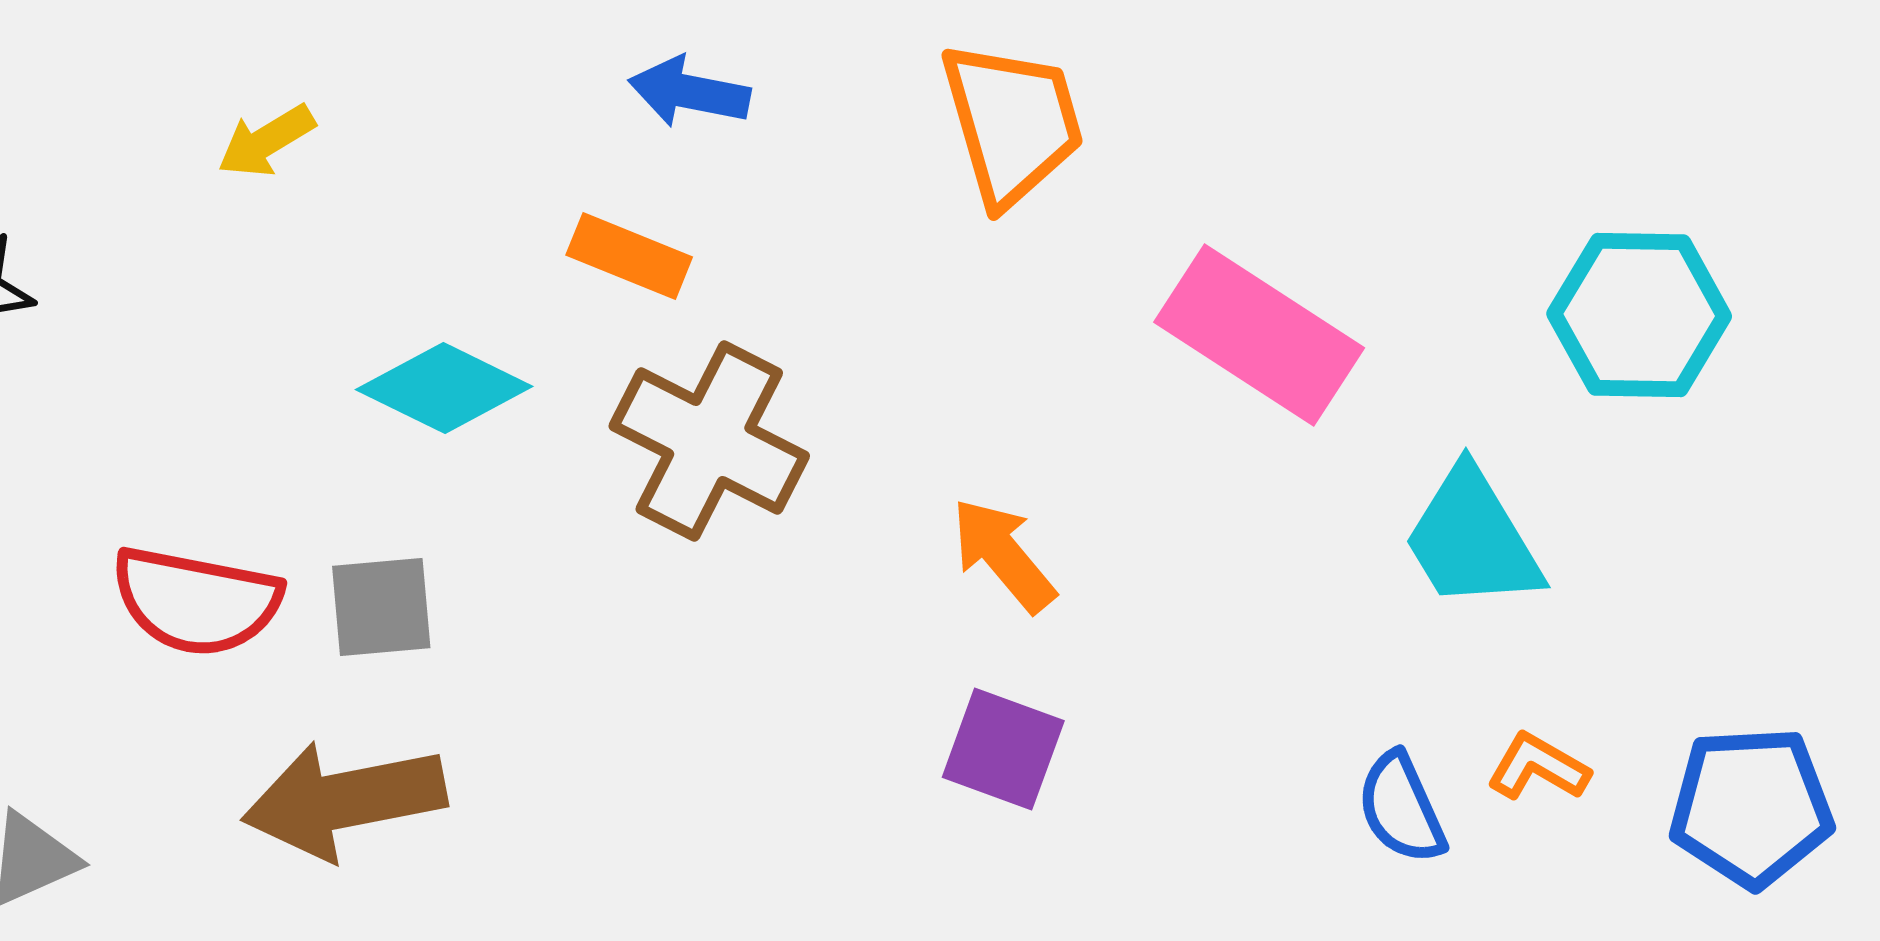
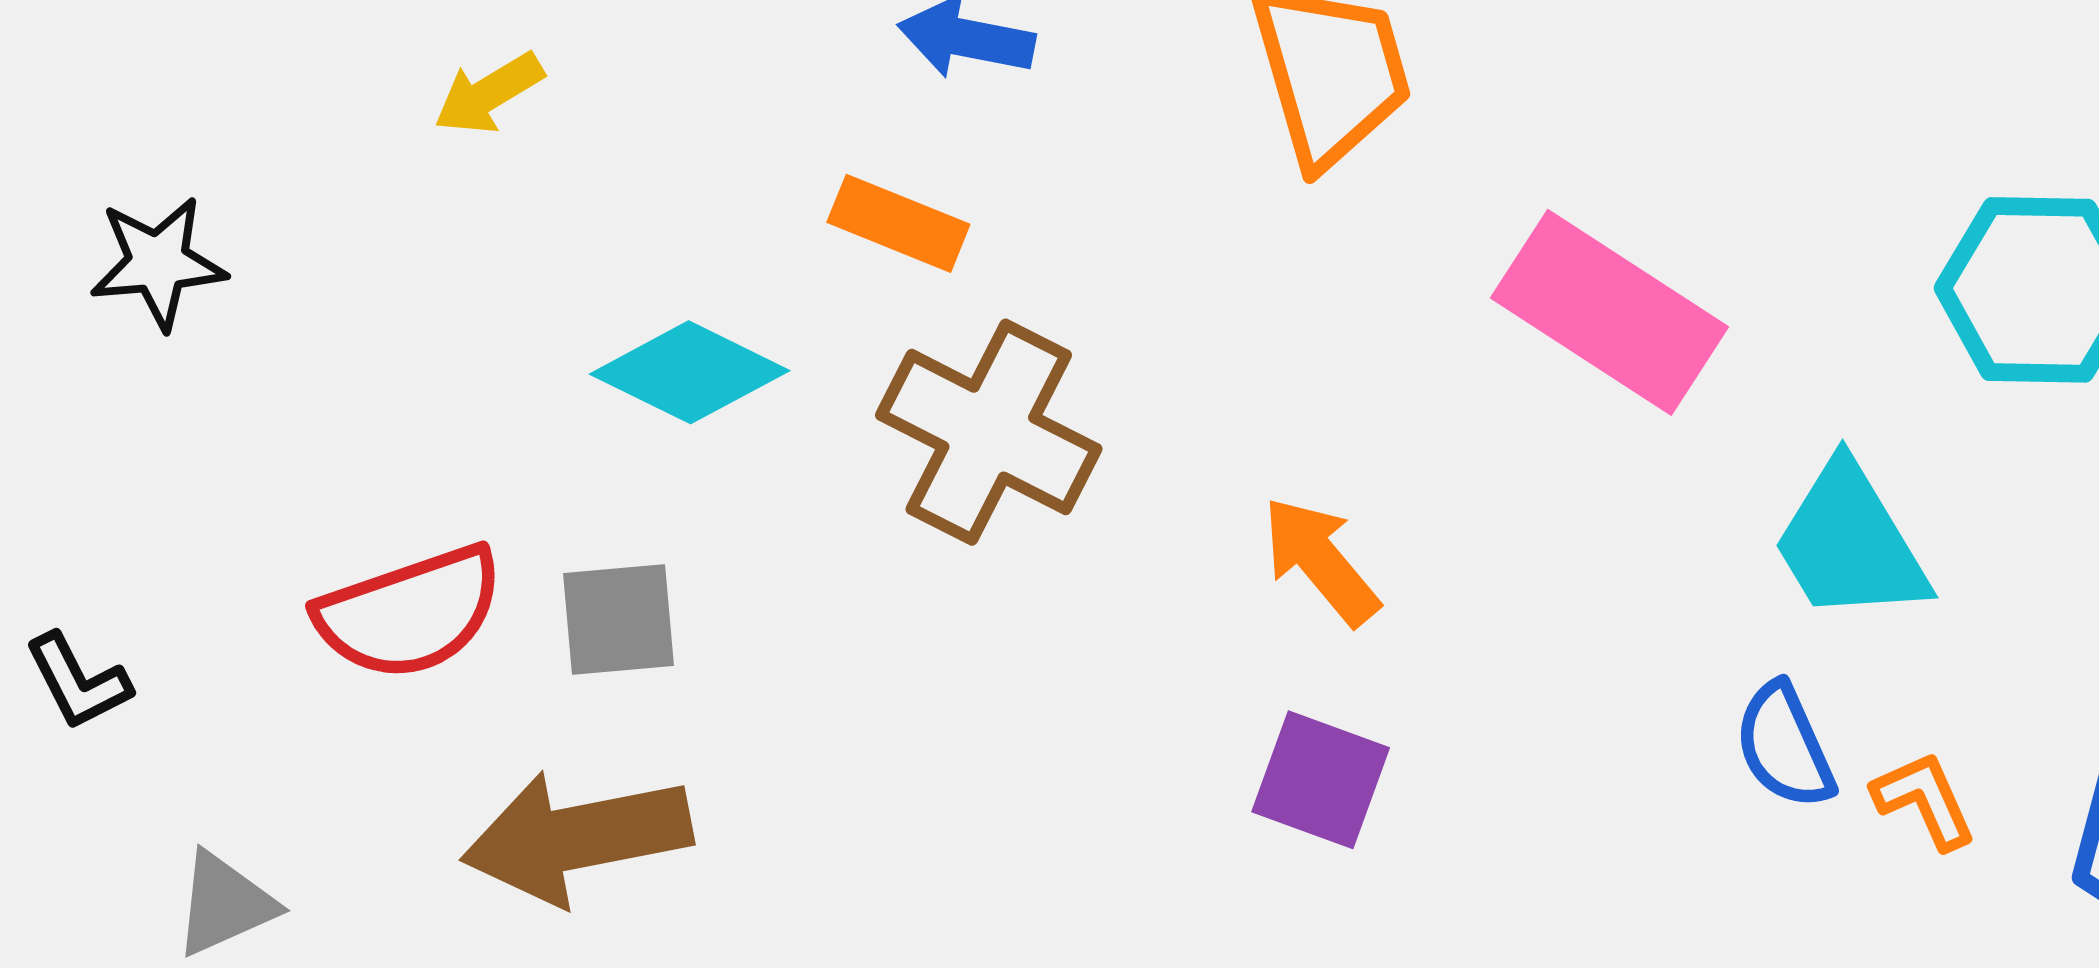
red semicircle: (196, 601) -> (410, 613), turned -30
orange L-shape: (1538, 767) -> (1924, 800), turned 36
blue semicircle: (1401, 808) -> (1784, 746), moved

